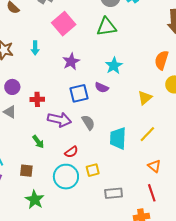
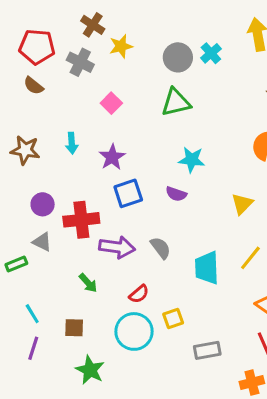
pink square: (64, 24) -> (111, 103), size x0.6
purple star: (71, 61) -> (112, 157), moved
cyan star: (114, 66) -> (192, 160), turned -30
blue square: (79, 93) -> (128, 193), moved
red cross: (37, 99) -> (81, 220), size x1.6

